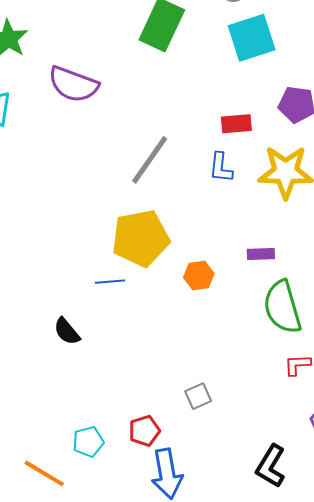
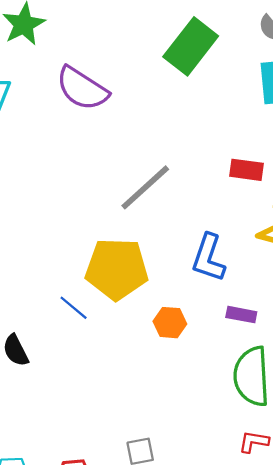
blue L-shape: (221, 168) -> (208, 258), moved, size x1.4
blue line: (110, 282) -> (74, 308), turned 32

